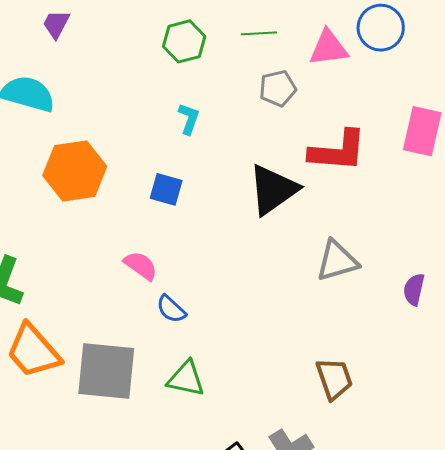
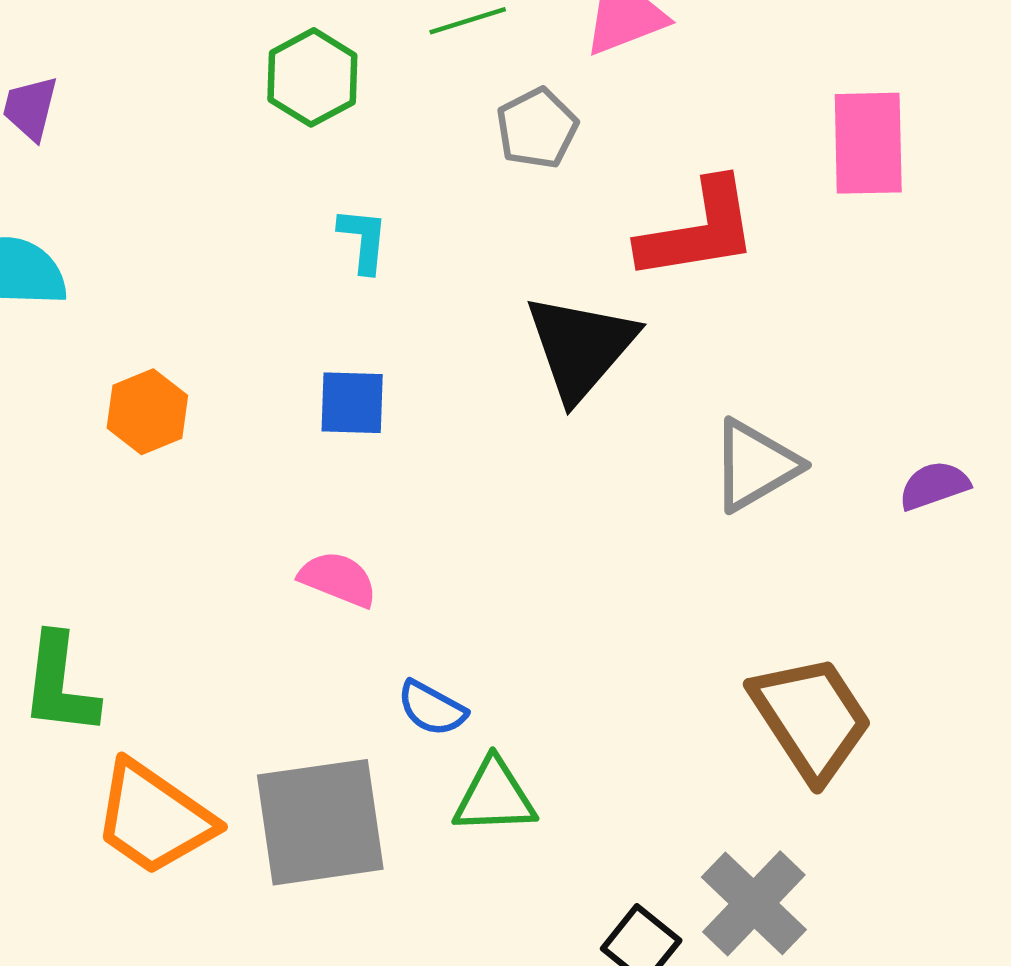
orange hexagon: (75, 171) -> (147, 412), size x0.6
purple semicircle: (414, 289) -> (934, 486), turned 72
blue semicircle: (171, 309) -> (432, 708), moved
brown trapezoid: (334, 379) -> (811, 718), size x1.4

